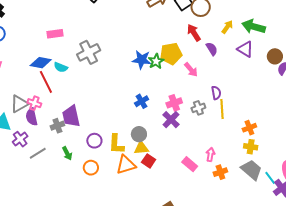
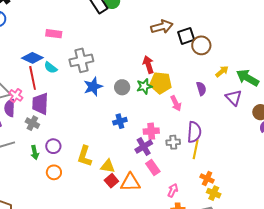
red arrow: (194, 33) -> (148, 65), moved
blue star: (142, 60) -> (93, 87), moved, turned 30
purple semicircle: (216, 93) -> (194, 132), size x1.5
purple trapezoid: (71, 116) -> (40, 104), moved
gray cross: (57, 126) -> (32, 123), turned 32
orange cross: (249, 128) -> (207, 178), moved, turned 32
gray circle: (139, 134) -> (122, 87), moved
purple circle: (94, 141) -> (53, 146), moved
pink rectangle: (190, 164) -> (153, 167), moved
orange triangle: (126, 165) -> (130, 182), moved

